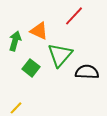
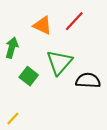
orange triangle: (39, 31) -> (42, 25), moved

